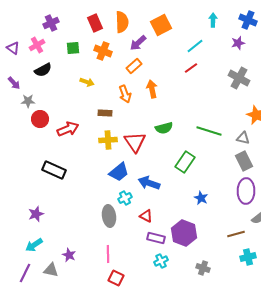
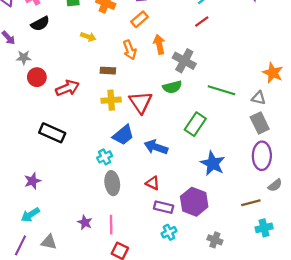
gray cross: (239, 78) -> (184, 61), moved
cyan cross: (125, 198) -> (105, 157), moved
blue star: (201, 198) -> (213, 163), size x1.6
purple star: (69, 255) -> (85, 222), moved

